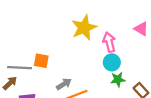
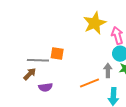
gray arrow: (64, 84) -> (108, 70), moved, turned -56

